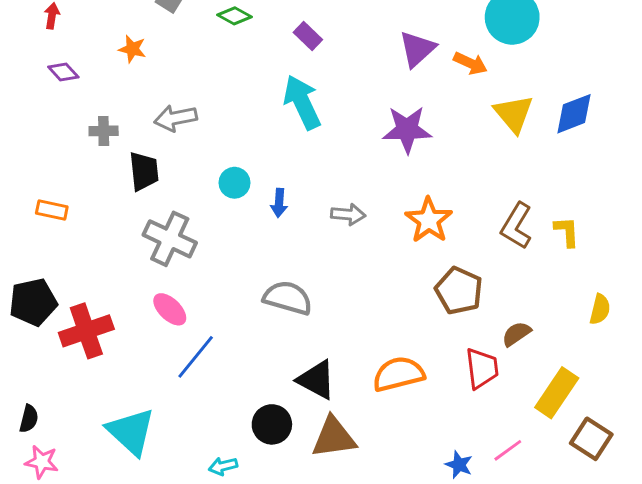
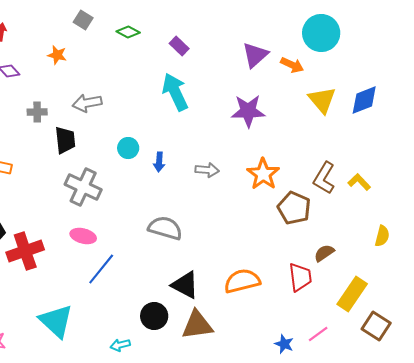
yellow L-shape: (567, 232) -> (359, 182), turned -40
brown pentagon: (459, 291) -> (294, 208), moved
pink ellipse: (170, 309) -> (83, 236), turned -30

